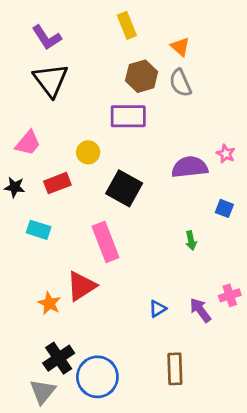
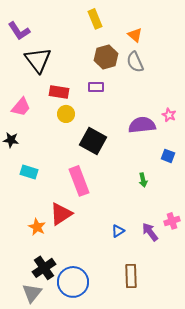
purple L-shape: (47, 37) -> (19, 31), moved
purple rectangle: (128, 116) -> (96, 87), size x0.6
red rectangle: (57, 183) -> (59, 92), moved, turned 30

